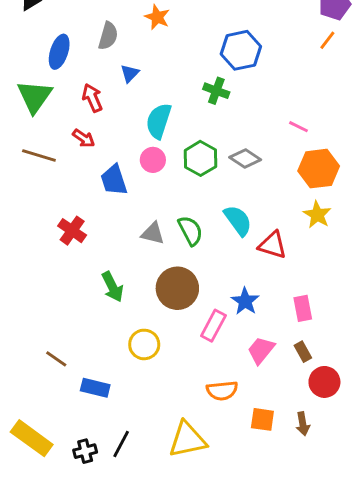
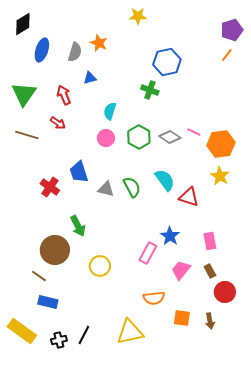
orange star: (157, 17) -> (99, 43), moved
blue ellipse: (59, 52) -> (42, 50), moved
blue triangle: (130, 73) -> (90, 78), turned 32
cyan semicircle: (159, 121) -> (110, 111), size x0.7
pink line: (298, 127) -> (194, 132), moved
blue trapezoid: (114, 180) -> (79, 172), moved
brown circle: (177, 288) -> (55, 250), moved
blue rectangle: (95, 388) -> (48, 302), moved

